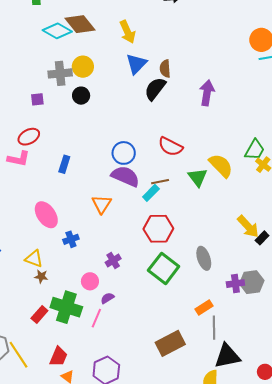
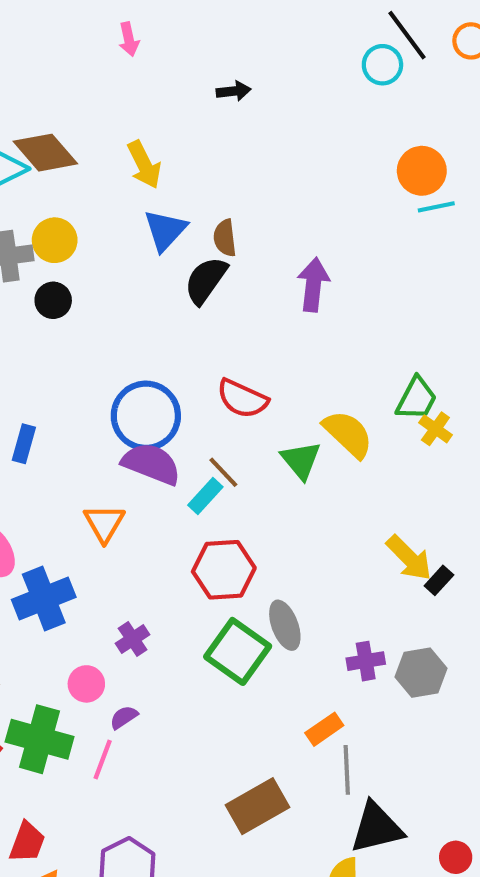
blue circle: (124, 153) -> (146, 416), size x1.4
brown line: (160, 182) -> (223, 472), turned 60
blue cross: (71, 239) -> (44, 598), size x1.8
gray ellipse: (204, 258) -> (285, 625), moved
purple cross: (235, 284) -> (366, 661), moved

